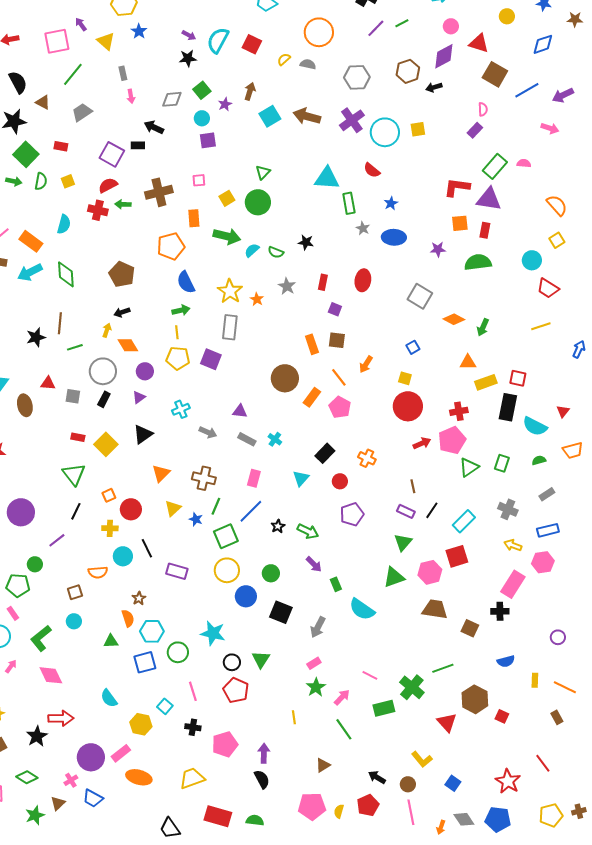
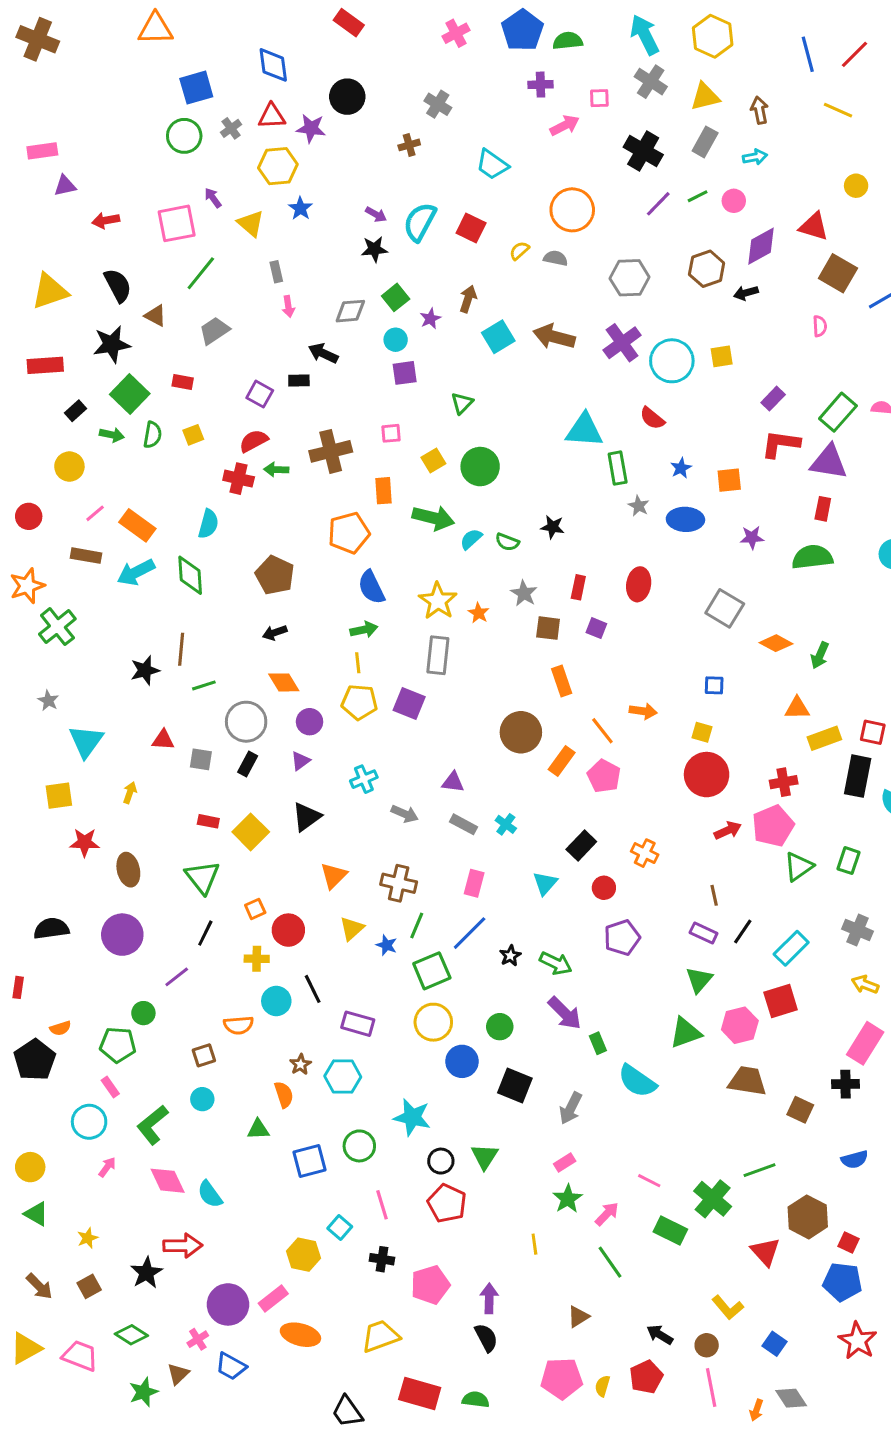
pink circle: (451, 26) -> (734, 201), moved
purple rectangle: (475, 130) -> (773, 399), moved
purple square: (112, 154) -> (260, 394), size x0.7
green triangle: (263, 172) -> (462, 403), moved
orange square: (460, 223) -> (729, 480), moved
cyan semicircle: (64, 224) -> (208, 524), moved
yellow arrow: (107, 330) -> (130, 793), moved
brown square: (337, 340) -> (548, 628), moved
blue square: (413, 347) -> (714, 685), turned 32
orange arrow: (366, 364) -> (643, 711), turned -114
brown ellipse: (25, 405) -> (128, 870), moved
purple arrow: (314, 564) -> (565, 1013), size x1.4
cyan hexagon: (152, 631) -> (343, 1076), moved
cyan semicircle: (109, 698) -> (210, 1194), moved
green rectangle: (384, 708) -> (670, 1230), turned 40
blue pentagon: (498, 819) -> (842, 1282), moved

